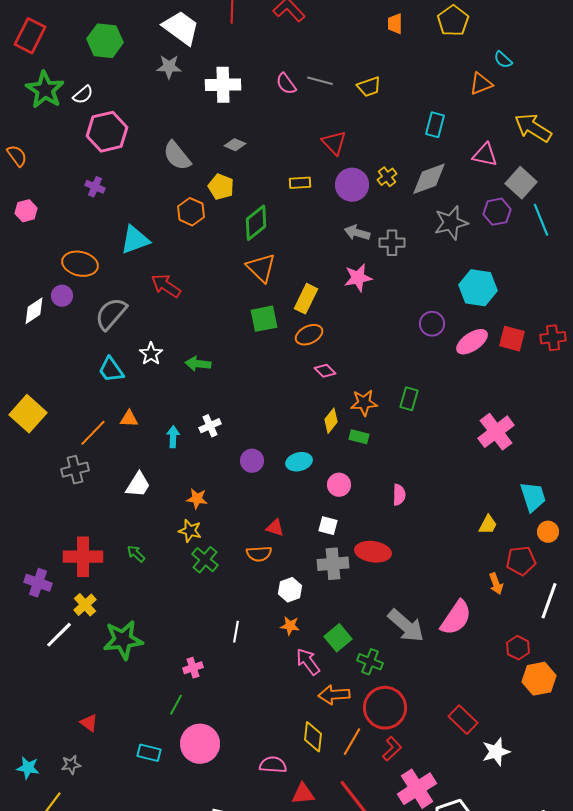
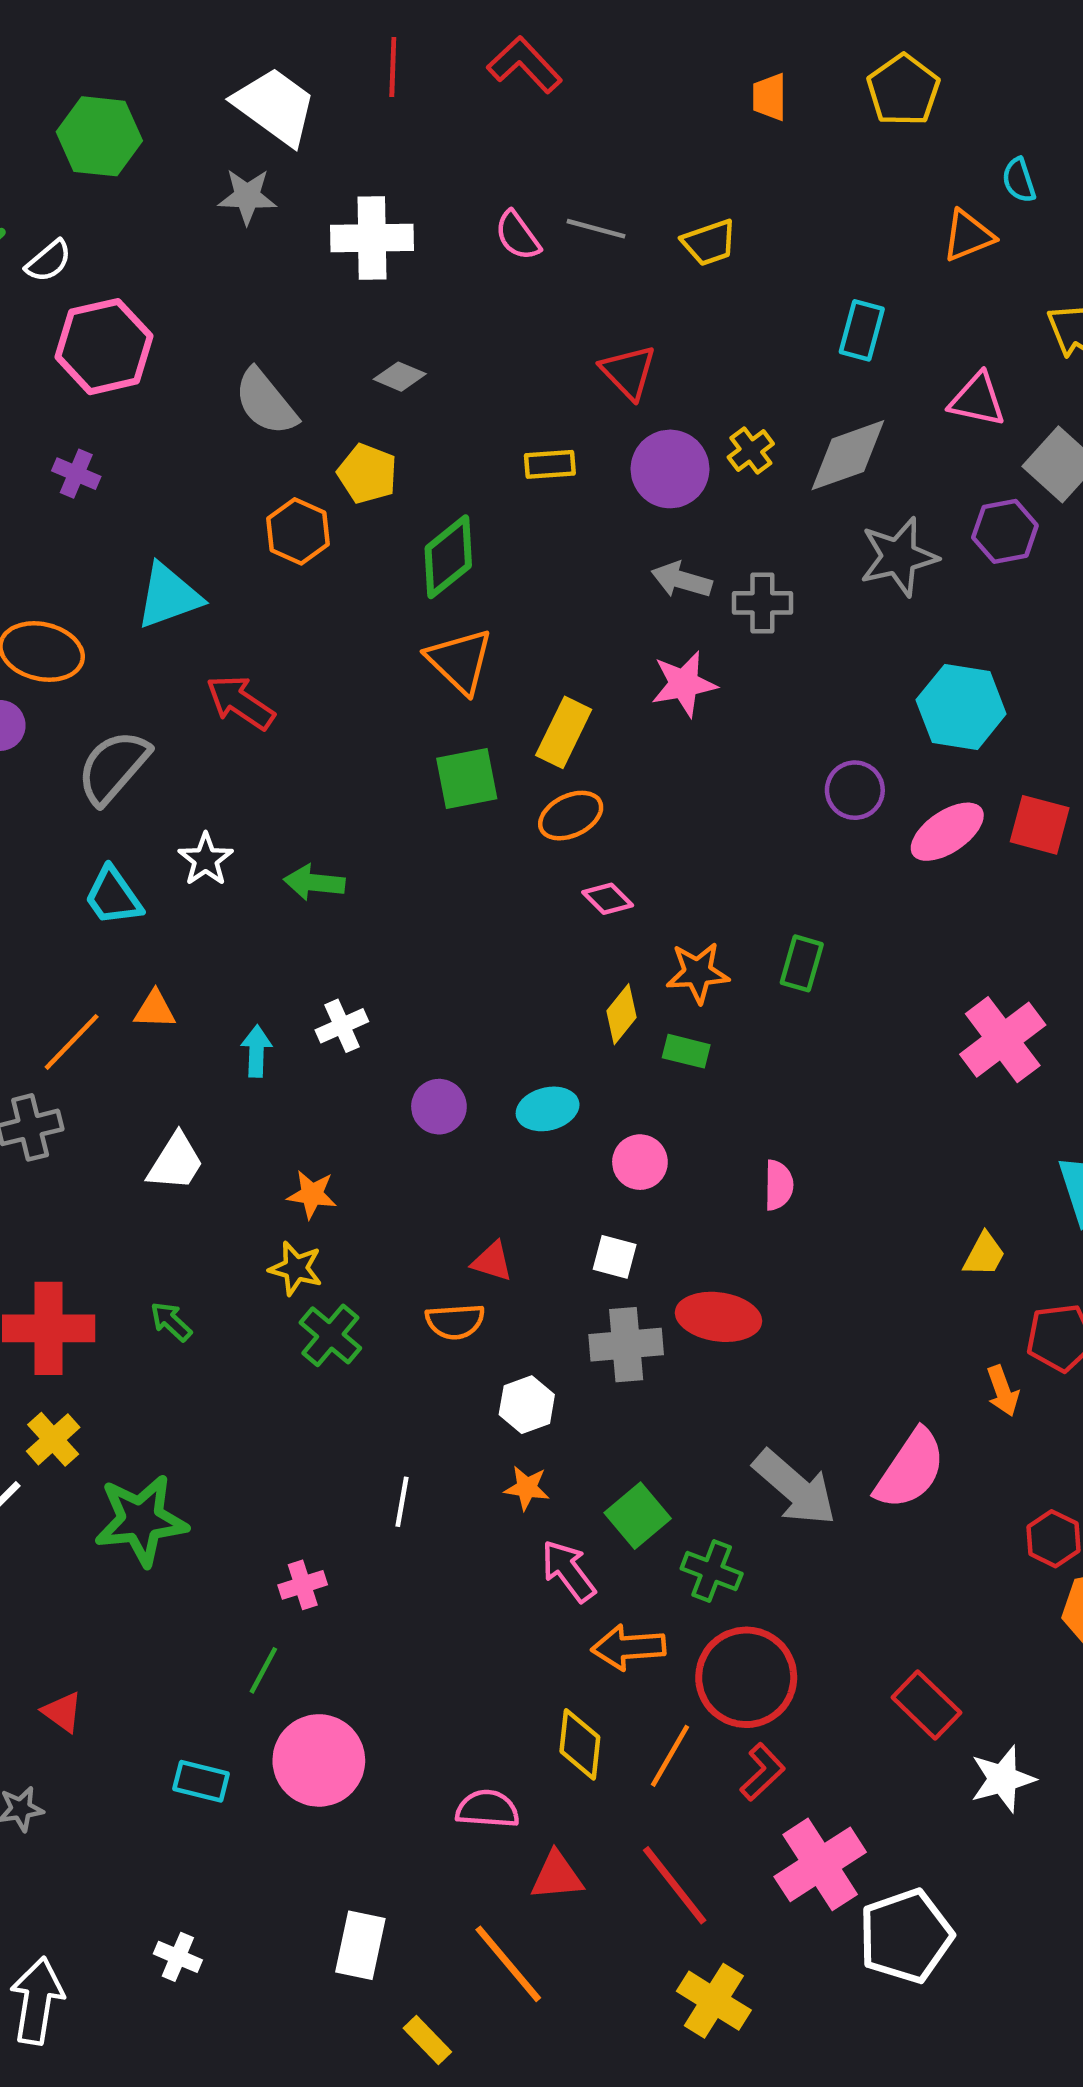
cyan semicircle: (503, 60) -> (1019, 180), turned 30

